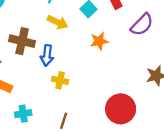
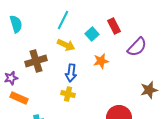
brown cross: (22, 41) -> (36, 61), turned -30
blue arrow: (47, 55) -> (71, 73), moved

